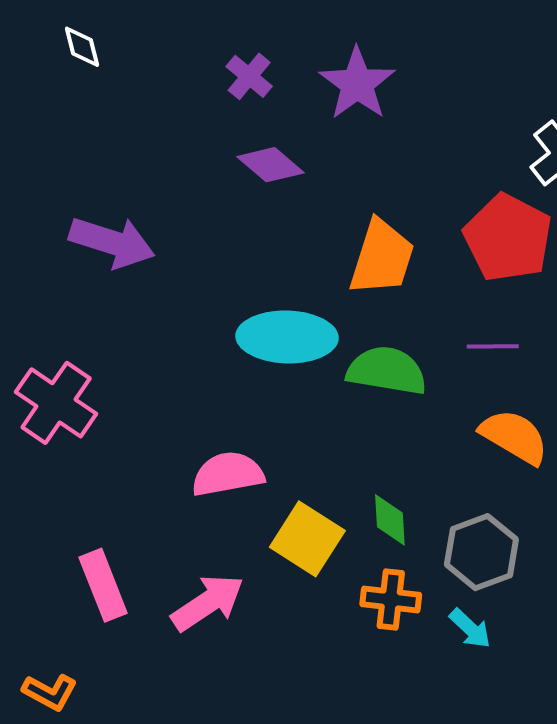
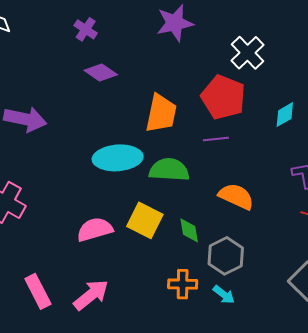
purple star: (357, 84) -> (175, 23), moved, turned 30
purple line: (493, 346) -> (216, 139), moved
green diamond: (390, 520) -> (189, 230), moved
yellow square: (307, 539) -> (145, 220), moved

